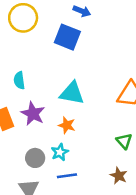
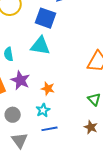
cyan triangle: (72, 93) -> (40, 46), moved
gray circle: (35, 158) -> (13, 115), moved

